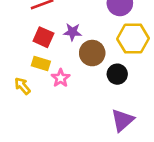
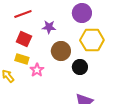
purple star: (72, 32) -> (49, 27), moved

